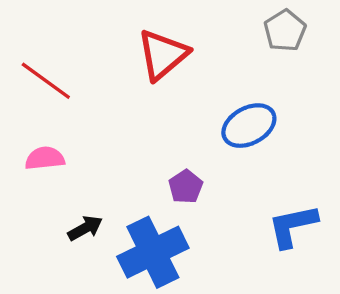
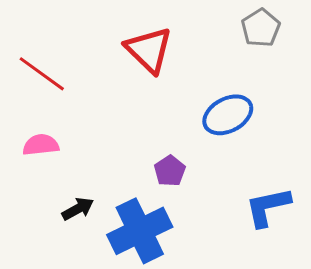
red triangle: (163, 55) -> (149, 50), turned -36

